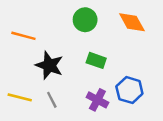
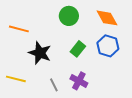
green rectangle: (96, 60) -> (78, 49), turned -70
blue hexagon: (129, 90) -> (108, 46), moved
gray line: (52, 100) -> (54, 85), moved

